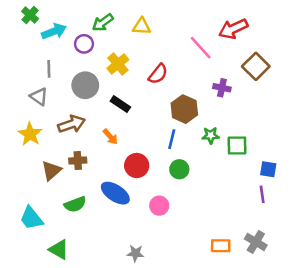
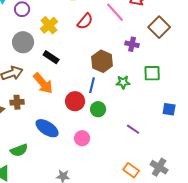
red semicircle: (158, 74) -> (85, 21), moved
orange arrow: (110, 137) -> (43, 83), size x1.6
green square: (237, 145) -> (152, 73), moved
red circle: (137, 165) -> (75, 101), moved
purple line: (262, 194) -> (133, 129), moved, turned -48
green semicircle: (75, 204) -> (19, 150), moved
orange rectangle: (221, 246) -> (131, 170), turned 35

